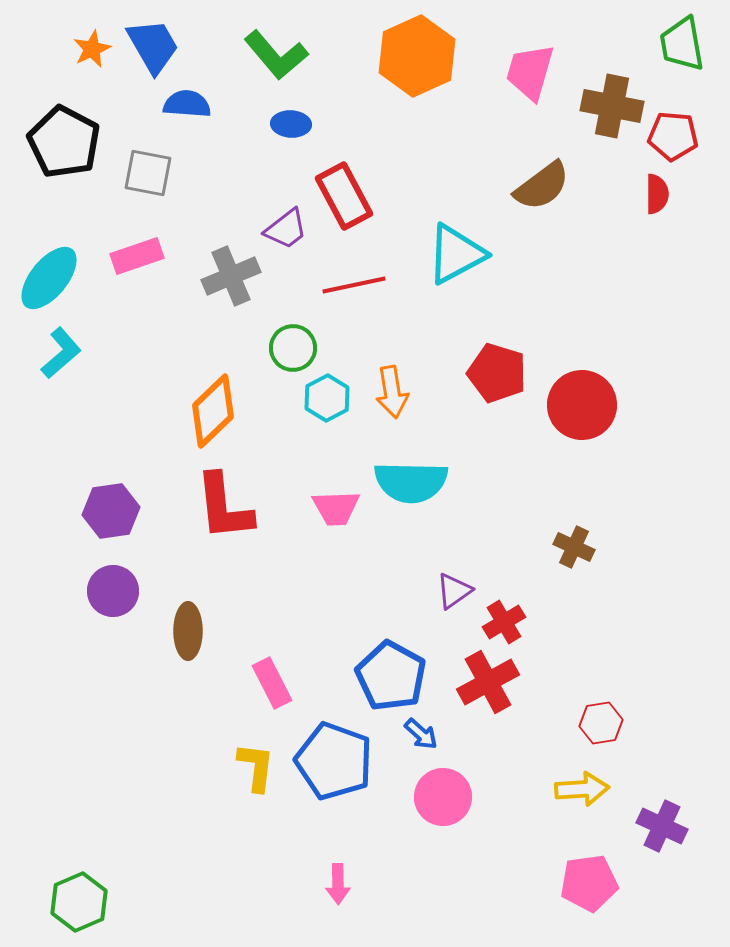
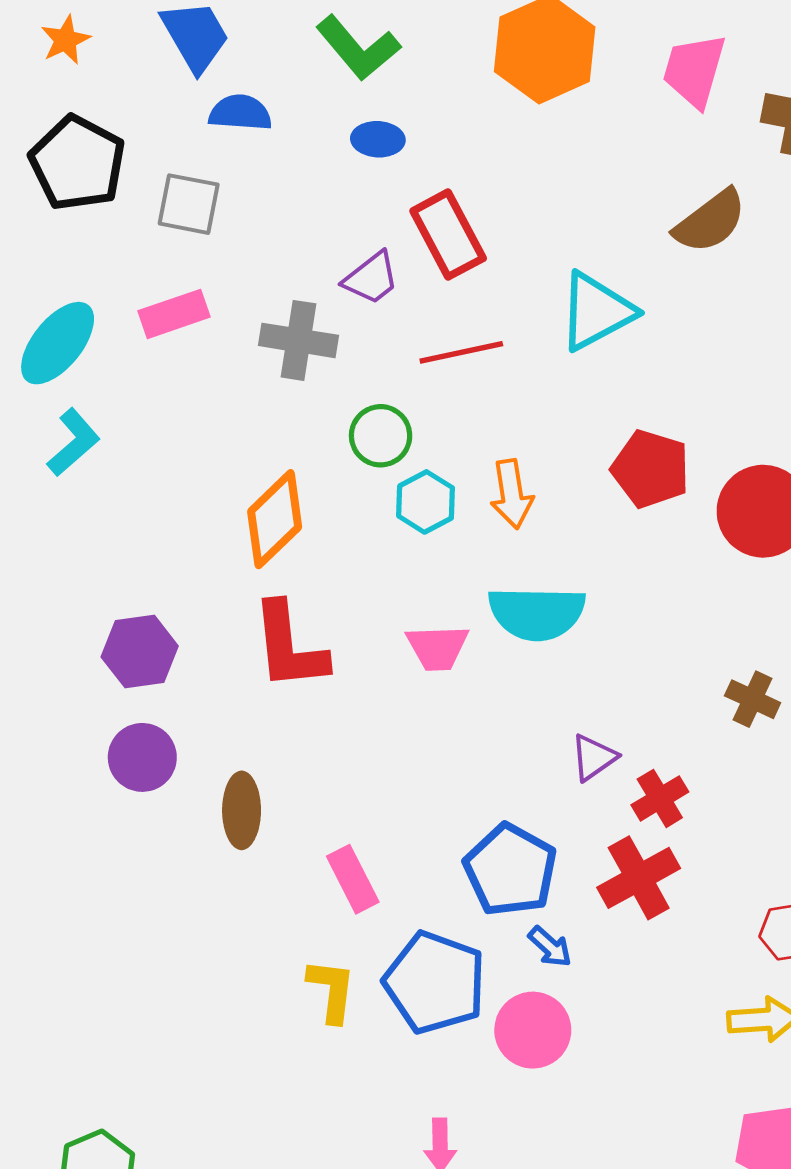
orange star: (92, 49) -> (66, 40), moved
gray cross: (231, 276) -> (298, 340), turned 32
pink circle: (443, 797) -> (533, 1030), moved

